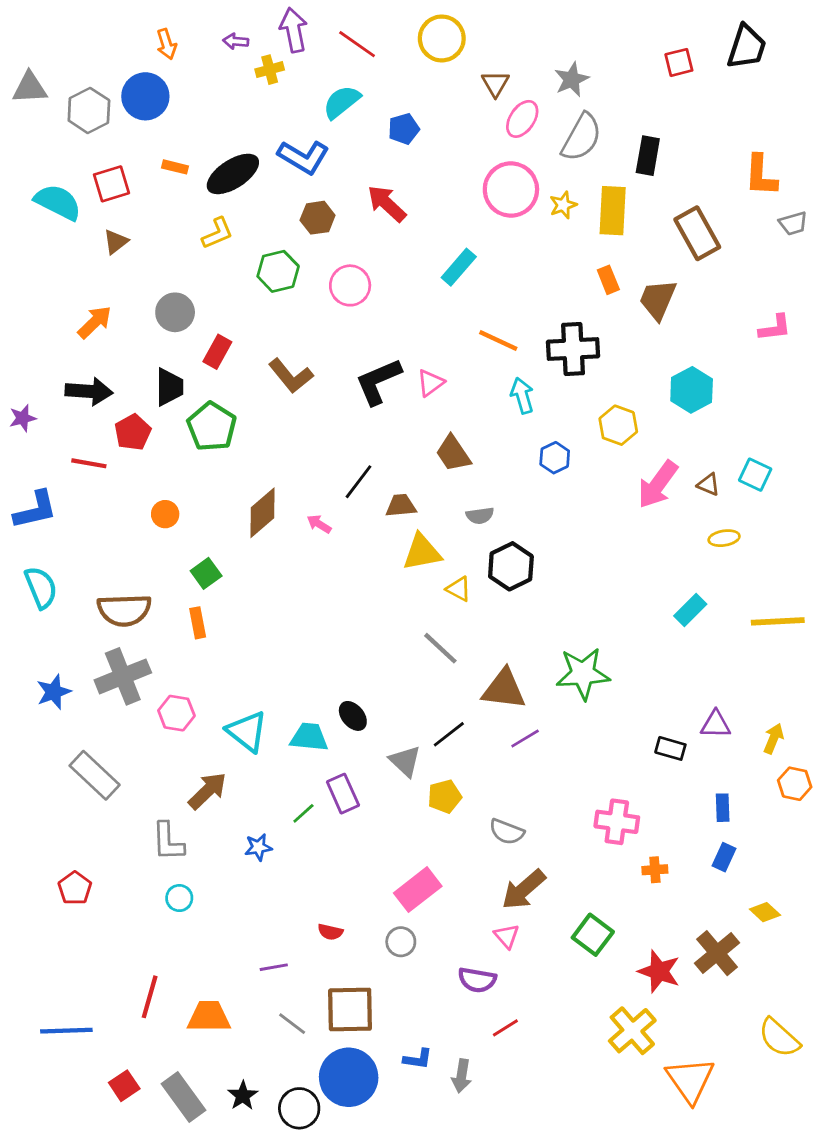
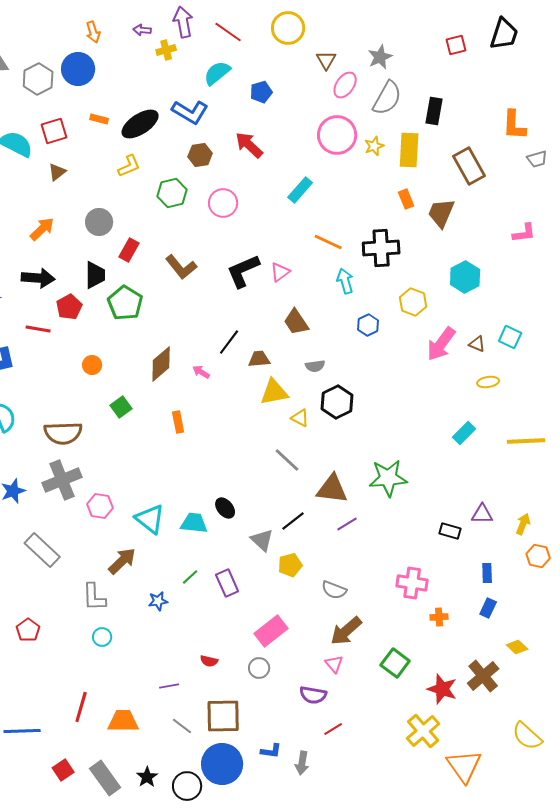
orange rectangle: (198, 623) -> (178, 422), moved
purple rectangle: (343, 794) -> (227, 583), moved

